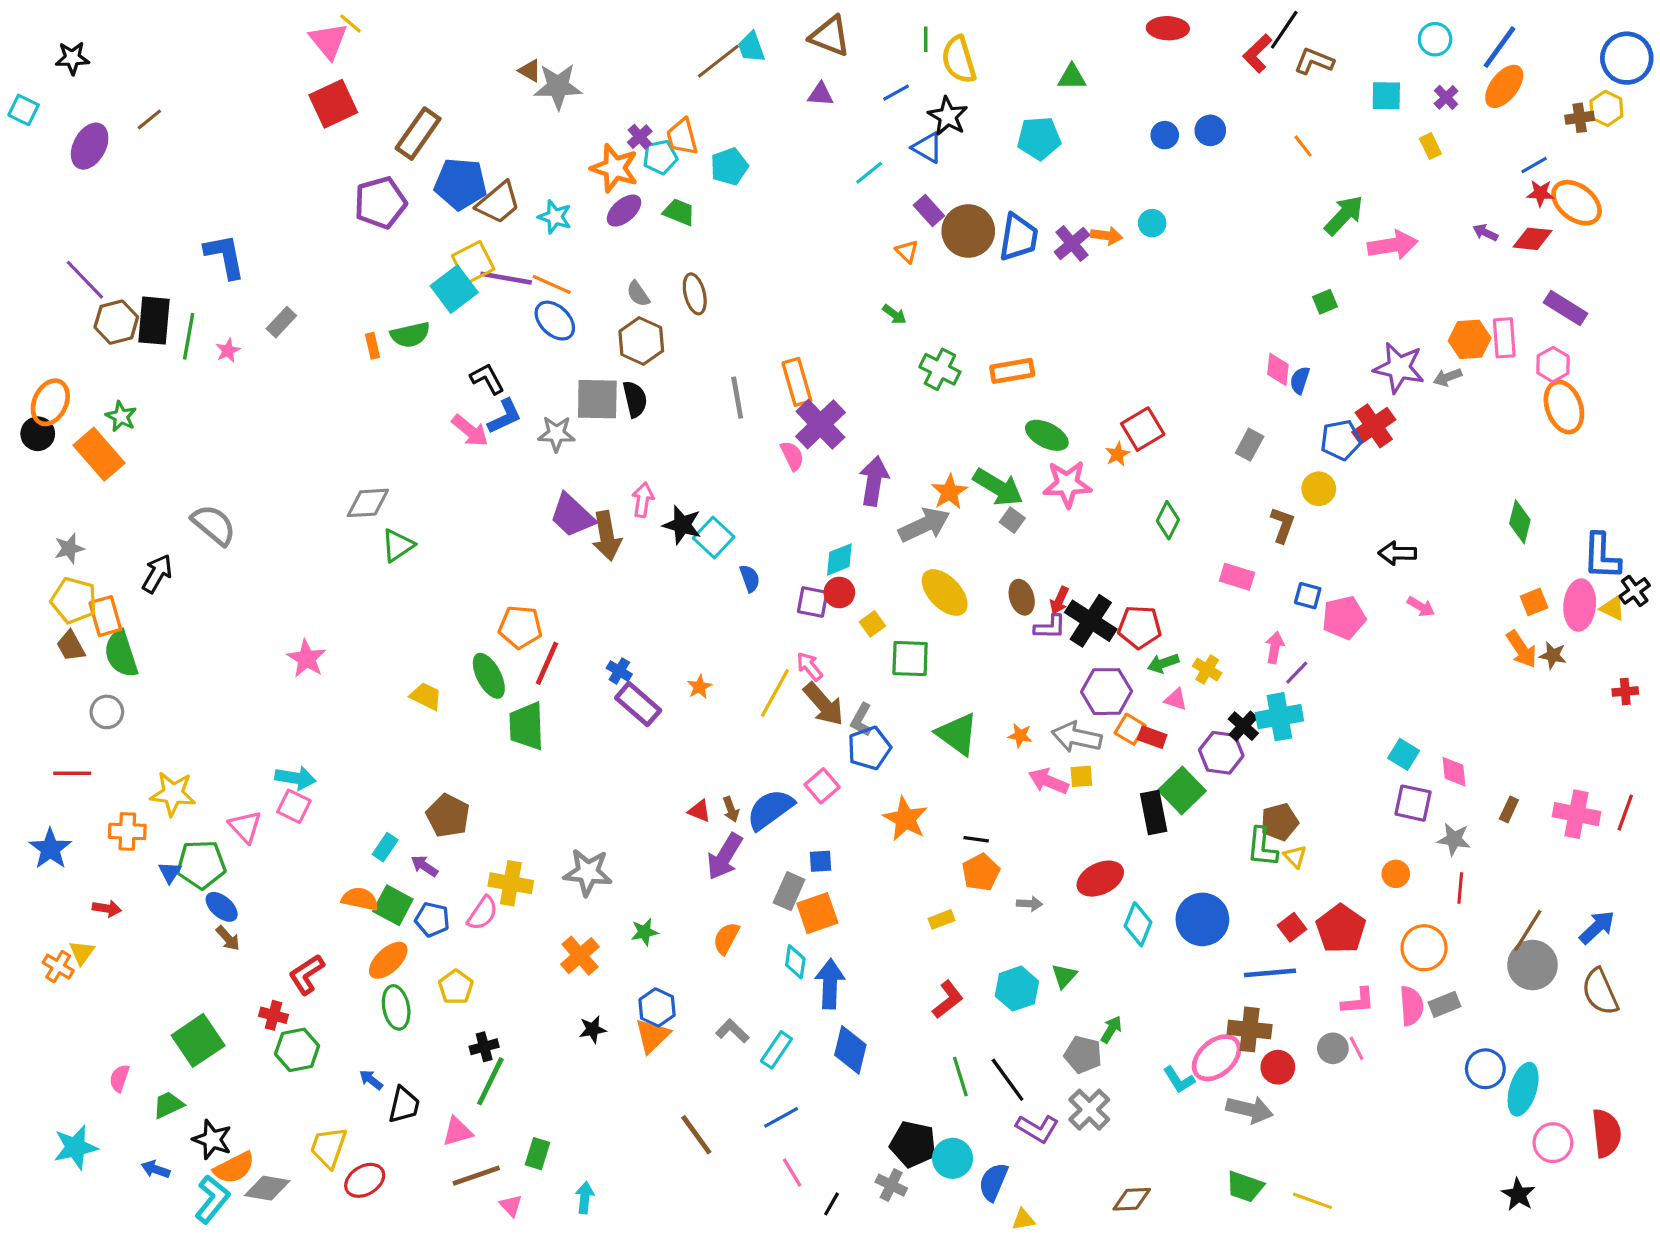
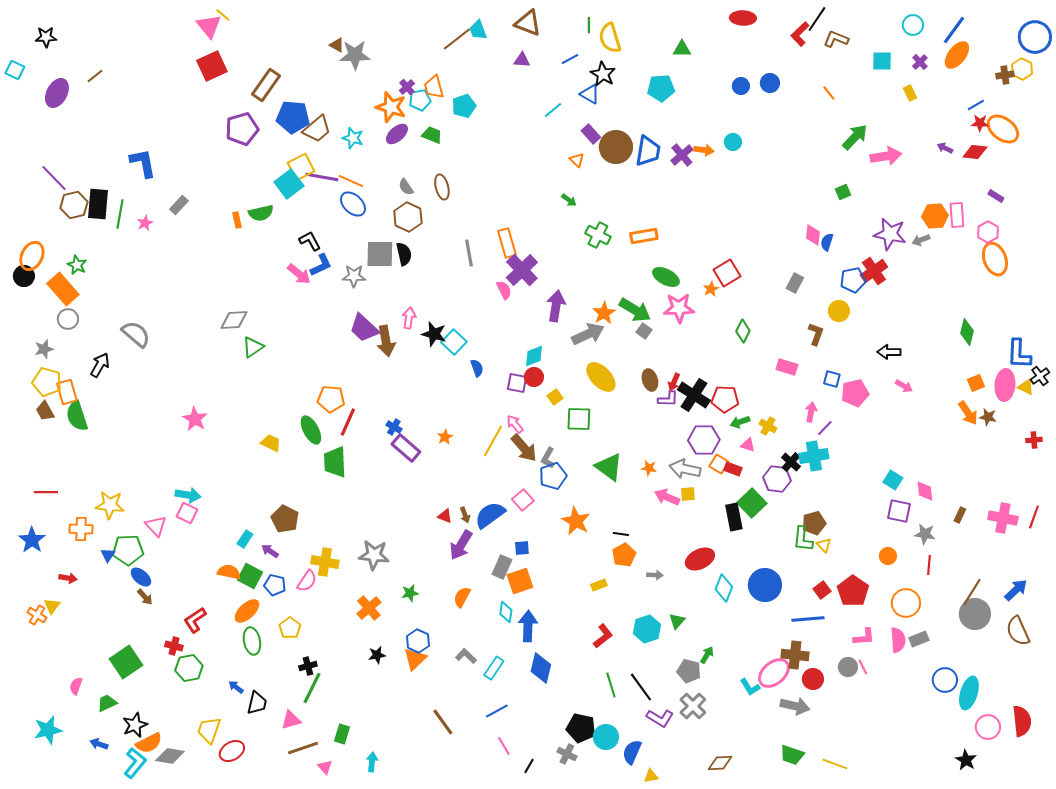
purple rectangle: (1566, 308) -> (996, 196), size x0.6
gray circle: (107, 712) -> (68, 319), moved
black star: (212, 1139) -> (135, 725), turned 30

